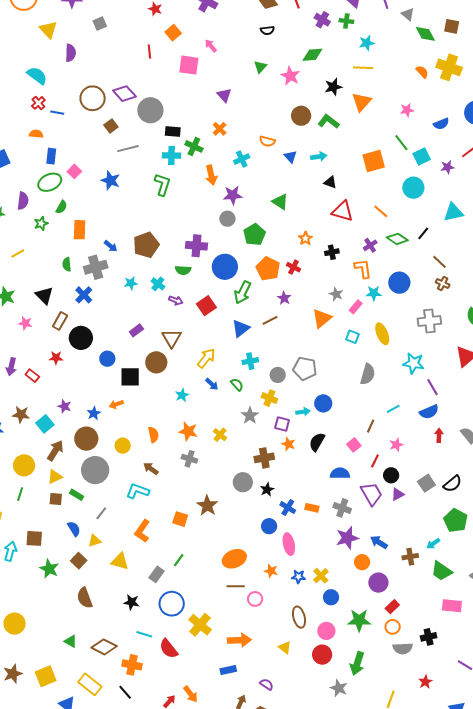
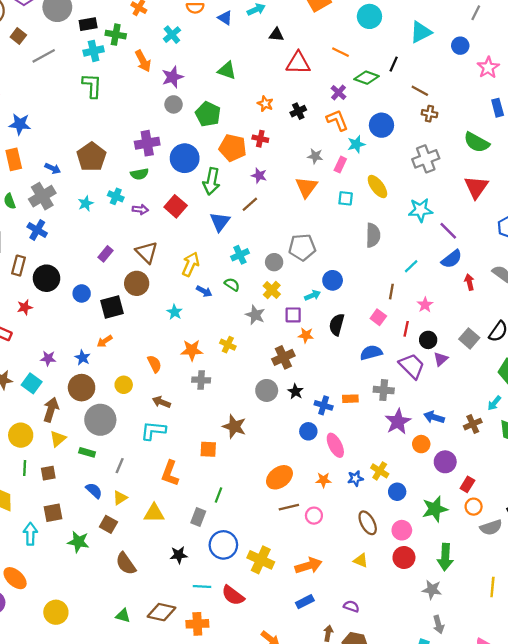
blue star: (111, 180) -> (20, 124), moved
yellow cross: (269, 398) -> (272, 290), turned 35
brown square: (56, 499) -> (48, 473), moved

